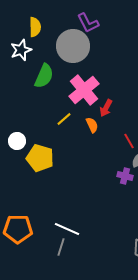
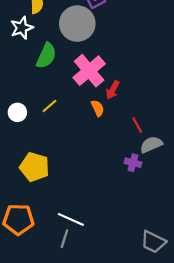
yellow line: (64, 119) -> (49, 106), moved
white circle: (17, 141) -> (17, 112), moved
yellow pentagon: (40, 158) -> (35, 167), moved

